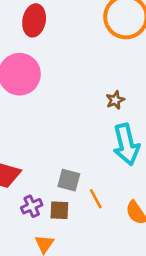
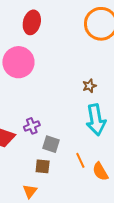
orange line: (96, 199) -> (80, 160), moved
purple cross: (32, 206) -> (32, 126), moved

